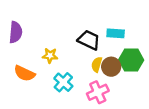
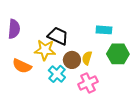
black trapezoid: (89, 40) -> (58, 36), moved
yellow star: (50, 56) -> (45, 50), size x1.5
brown circle: (111, 67) -> (72, 60), moved

